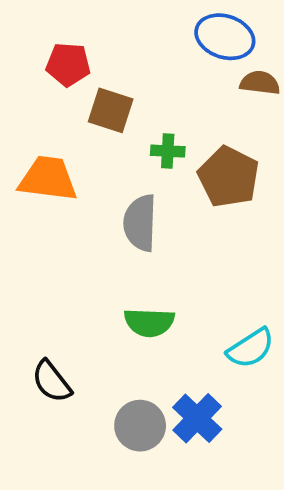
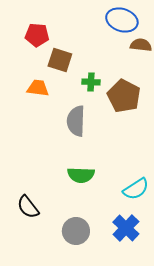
orange trapezoid: (48, 179) -> (38, 88), moved, size x0.7
blue cross: (197, 418) -> (126, 228), moved

